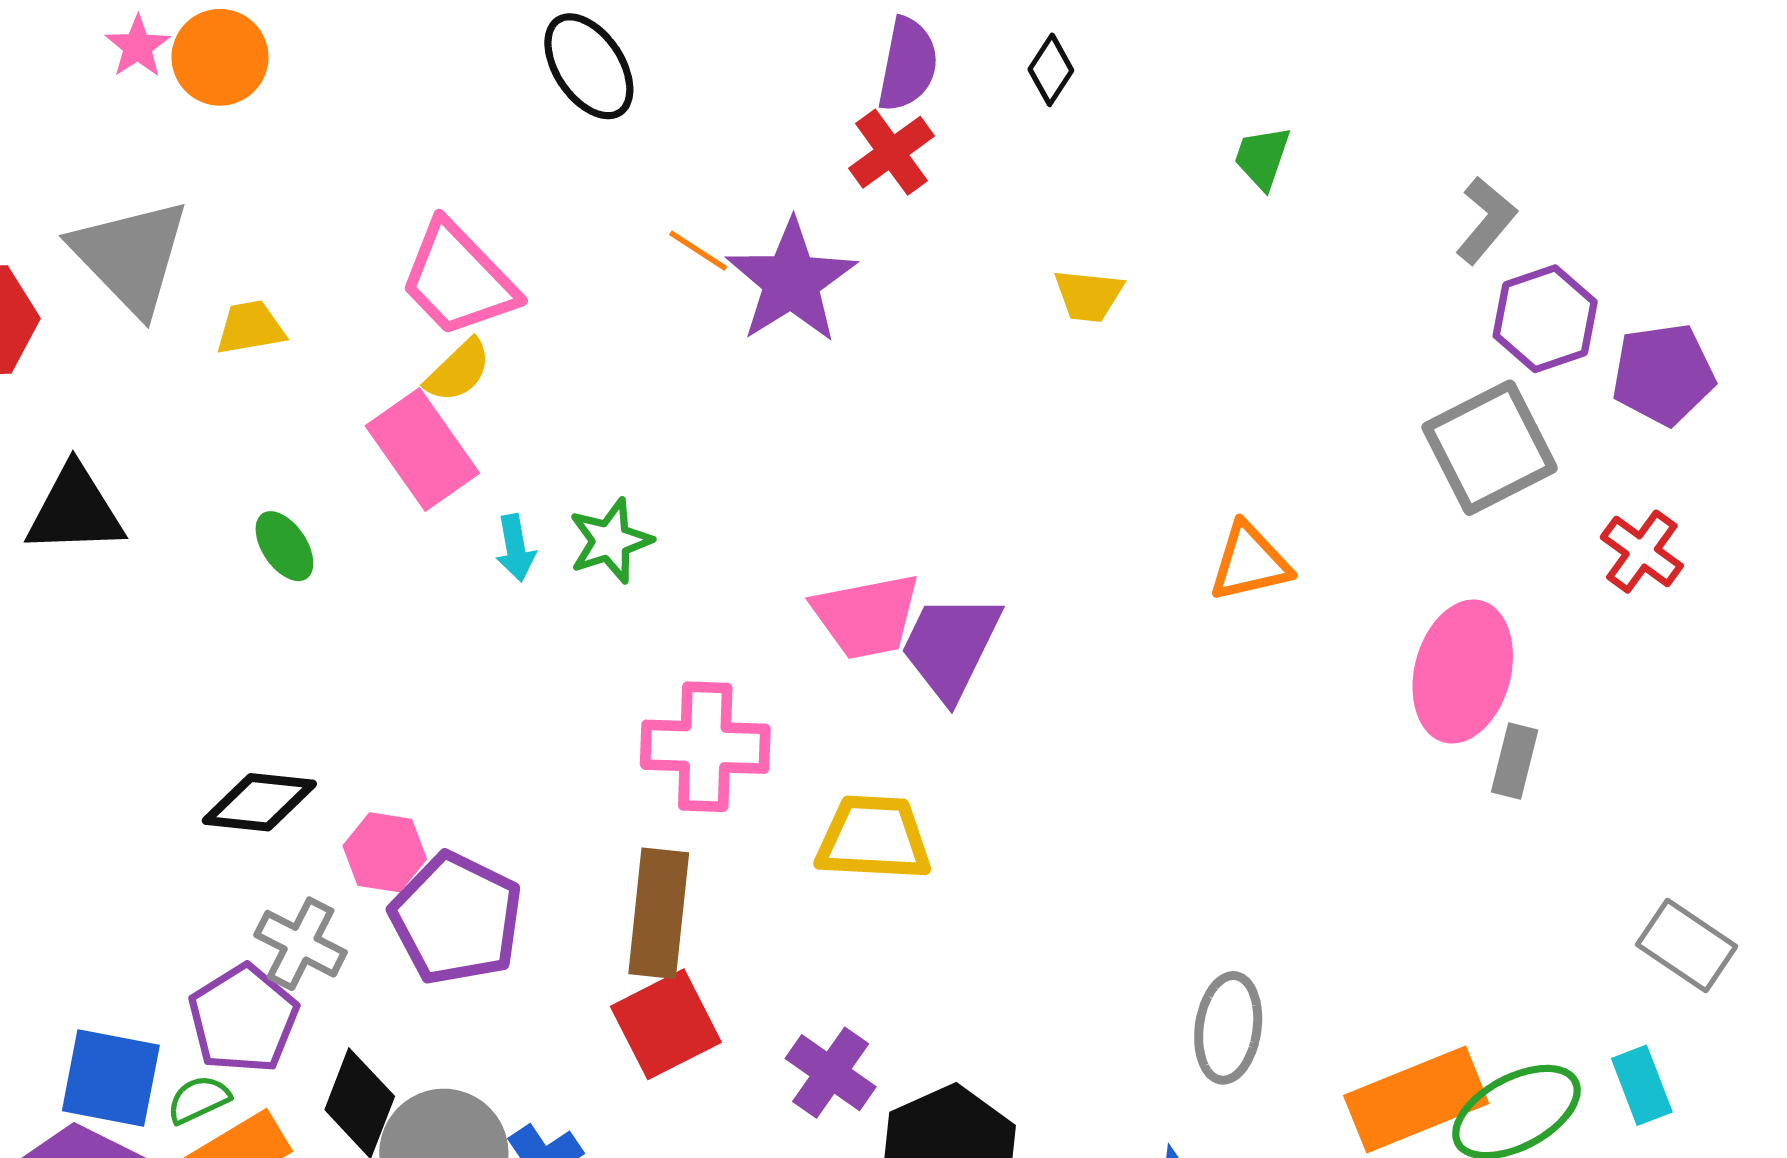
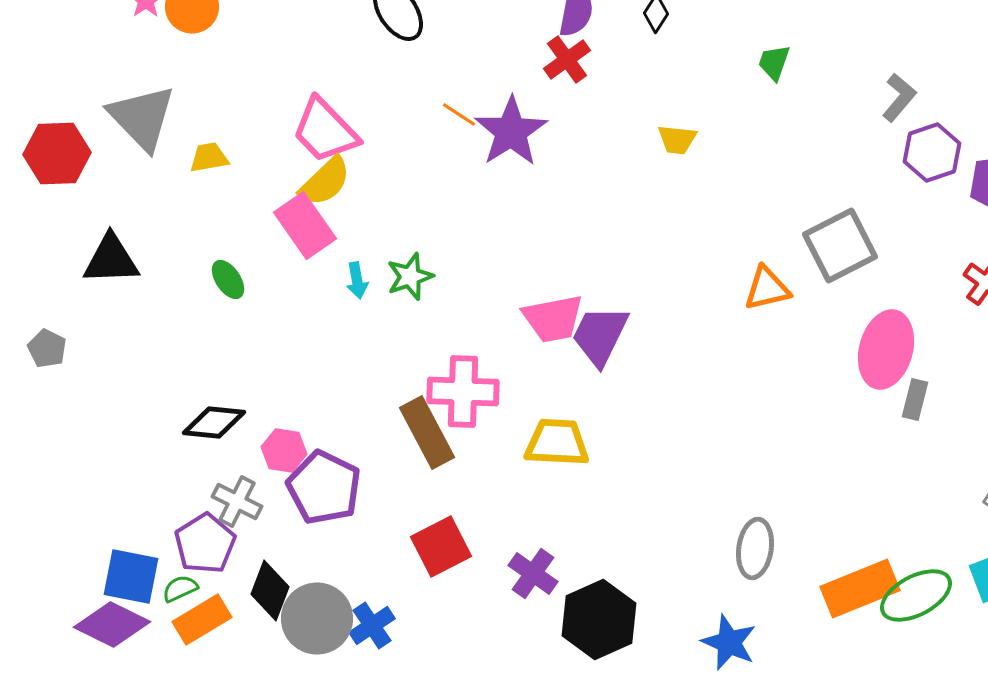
yellow semicircle: (458, 371) -> (325, 182), size x1.4
gray square: (1490, 448) -> (840, 246), moved
brown rectangle: (659, 913) -> (427, 432), moved, turned -34

